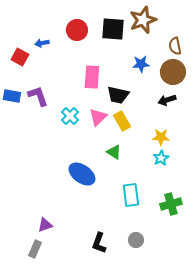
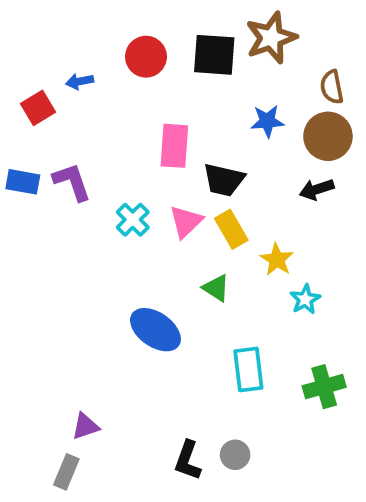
red square: (20, 57) -> (38, 108), turned 30
yellow star: (161, 137) -> (277, 260), moved, turned 30
gray circle: (136, 240) -> (235, 455), moved

